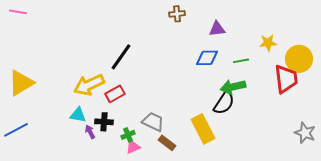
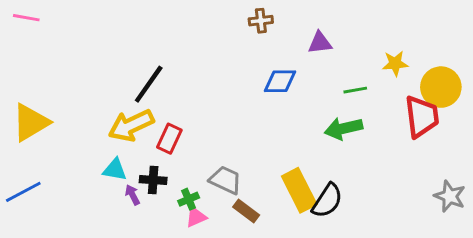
black line: (121, 57) -> (149, 84), moved
blue diamond: (207, 58) -> (280, 81), moved
red rectangle: (115, 94) -> (169, 139), turned -36
black semicircle: (224, 103) -> (327, 201), moved

